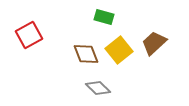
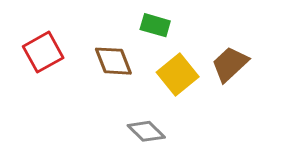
brown diamond: (86, 54) -> (113, 61), moved

